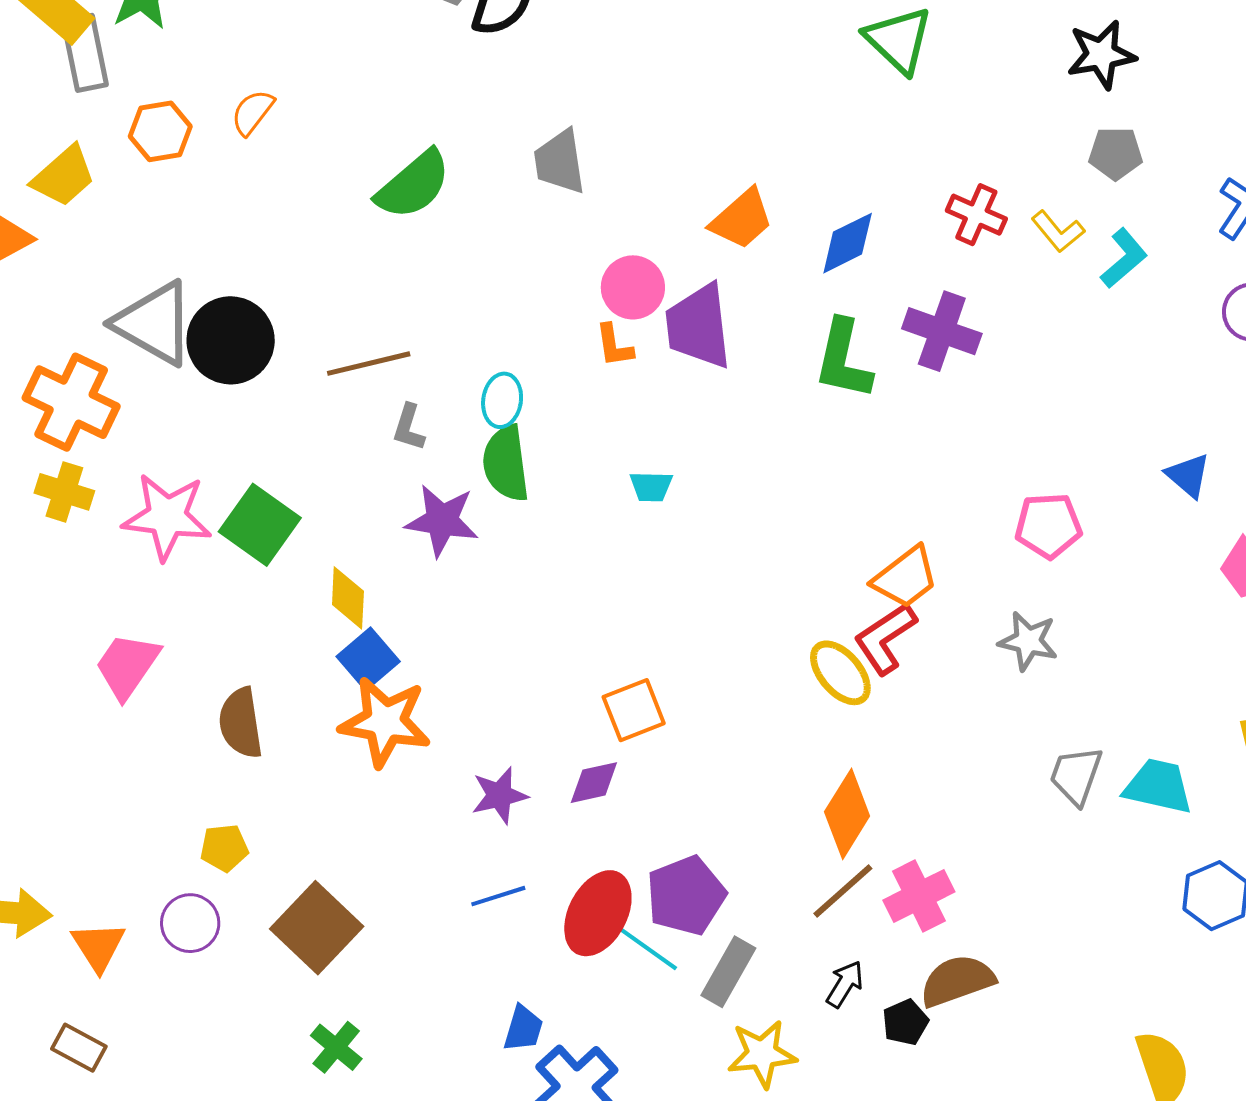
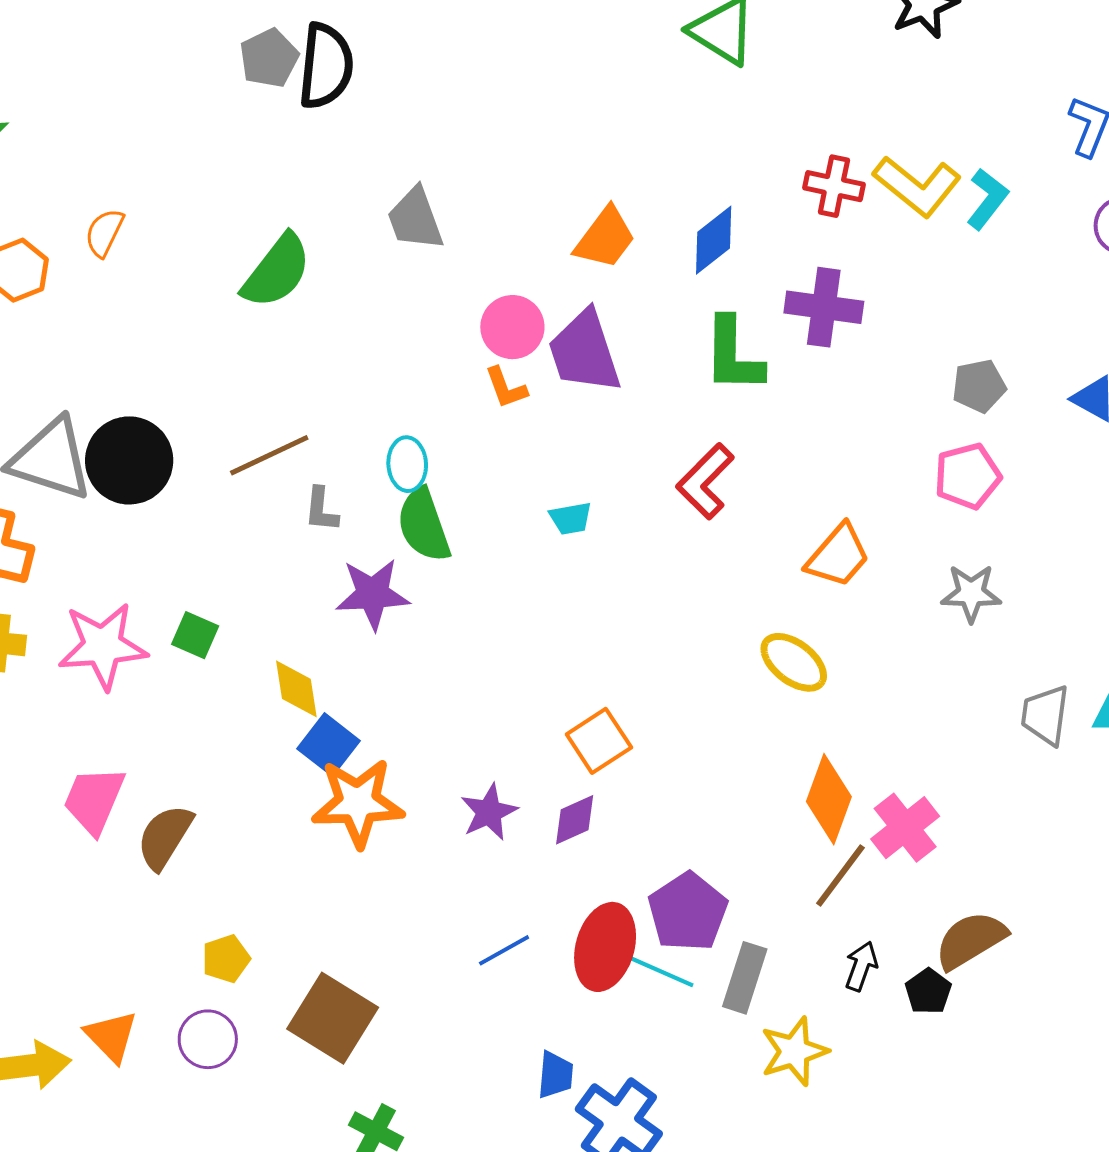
gray pentagon: (1116, 153) -> (979, 386), moved
yellow L-shape: (1058, 231) -> (917, 186), size x1.6
green square: (260, 525) -> (195, 635), size x0.6
red L-shape: (885, 638) -> (705, 481), moved
brown semicircle: (241, 723) -> (165, 837), moved, turned 52
purple star: (499, 795) -> (489, 812), moved
pink cross: (919, 896) -> (905, 828), moved
orange triangle: (98, 946) -> (111, 1036), moved

